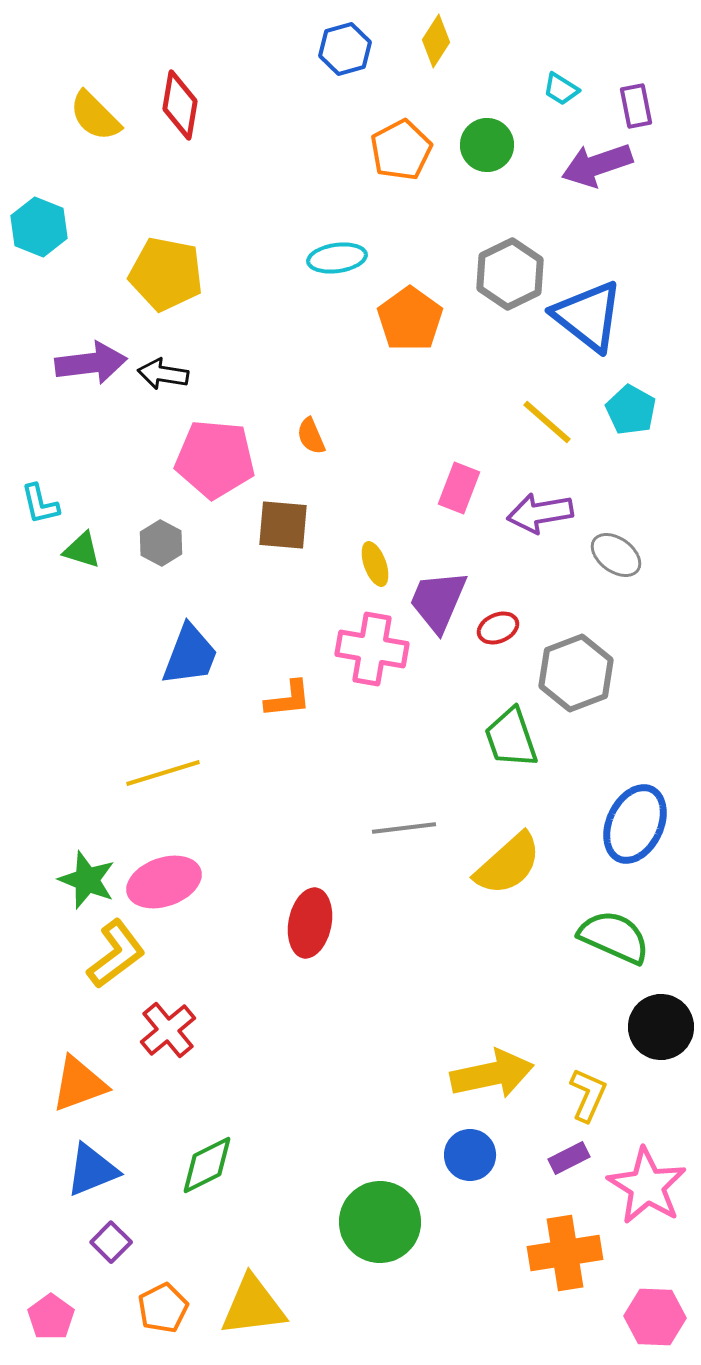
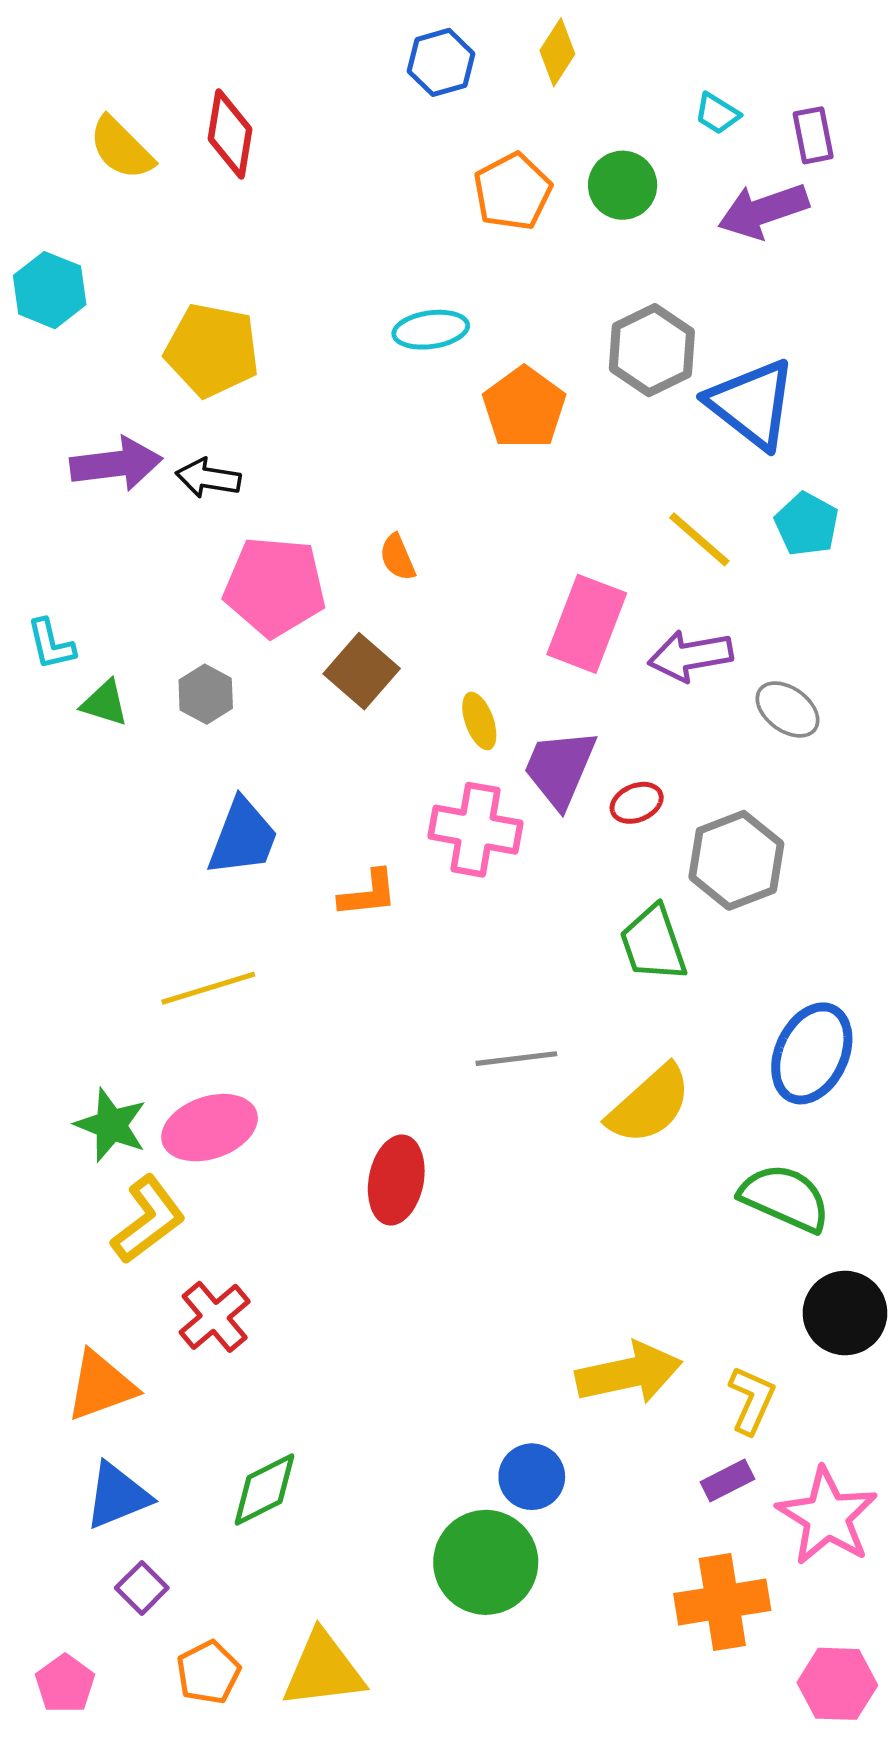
pink rectangle: (459, 488) -> (587, 624), size x1.5
brown square: (283, 525) -> (362, 671), turned 36
blue circle: (470, 1155) -> (532, 1477), moved

